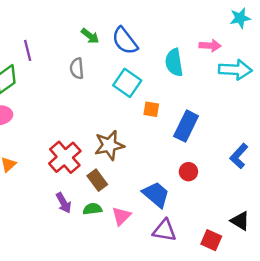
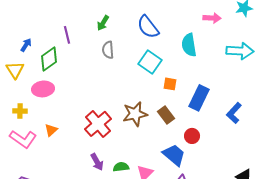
green arrow: (90, 36) -> (103, 23), moved, turned 84
pink arrow: (210, 46) -> (212, 18), moved
blue L-shape: (239, 156) -> (234, 113), moved
red circle: (188, 172) -> (192, 136), moved
brown rectangle: (97, 180) -> (166, 115), moved

